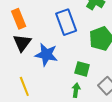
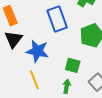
yellow line: (24, 86) -> (34, 80), moved

